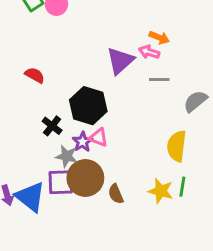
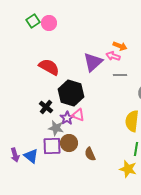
red semicircle: (35, 75) -> (49, 67), moved, size x1.5
brown circle: (85, 178) -> (69, 143), size x0.7
yellow star: (161, 191) -> (128, 169), moved
blue triangle: (30, 197) -> (31, 156), size x0.7

